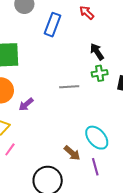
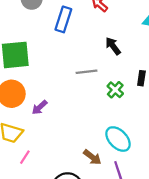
green cross: (100, 73) -> (115, 90), moved, turned -35
gray line: (69, 87) -> (87, 72), moved

